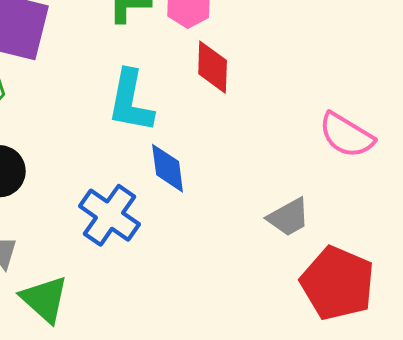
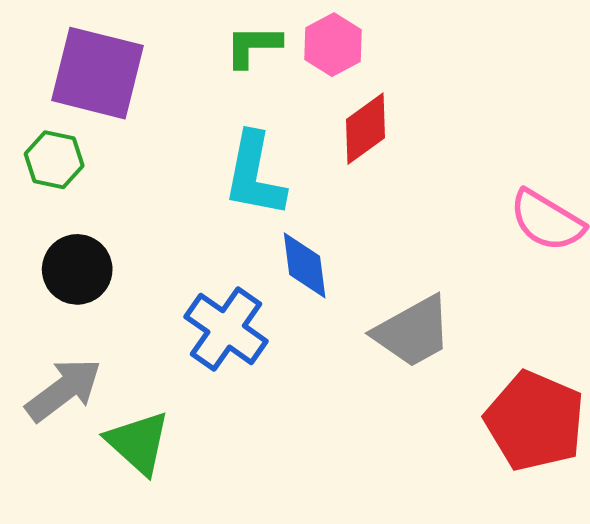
red diamond: (213, 67) -> (366, 129), turned 52
gray trapezoid: (289, 217) -> (413, 332), moved, size x1.4

